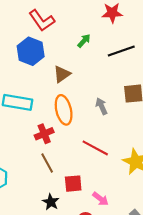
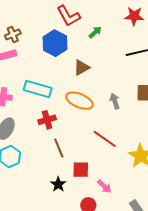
green arrow: (84, 41) -> (95, 32), moved
orange ellipse: (64, 110) -> (79, 101), turned -60
red cross: (44, 134) -> (47, 120), moved

